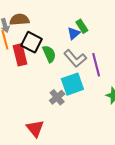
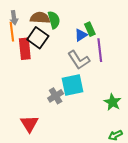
brown semicircle: (19, 20) -> (40, 18), moved
green semicircle: (49, 54) -> (54, 20), moved
purple line: (96, 65) -> (100, 50), moved

